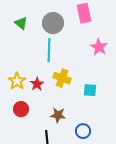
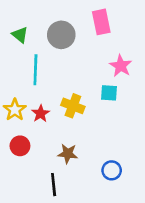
cyan line: (49, 50) -> (35, 70), moved
cyan square: (90, 90) -> (109, 93), moved
blue circle: (83, 131) -> (112, 170), moved

